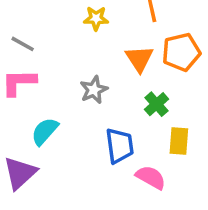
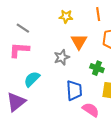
orange triangle: (139, 59) -> (79, 42), moved
green cross: (156, 104) -> (97, 68), turned -32

